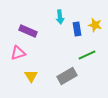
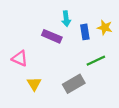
purple rectangle: (28, 31) -> (52, 36), moved
pink triangle: (18, 53) -> (20, 58), turned 42

